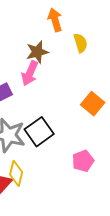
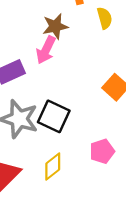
black square: (39, 132) -> (54, 116), turned -32
yellow diamond: (16, 173) -> (53, 167), moved, turned 35

